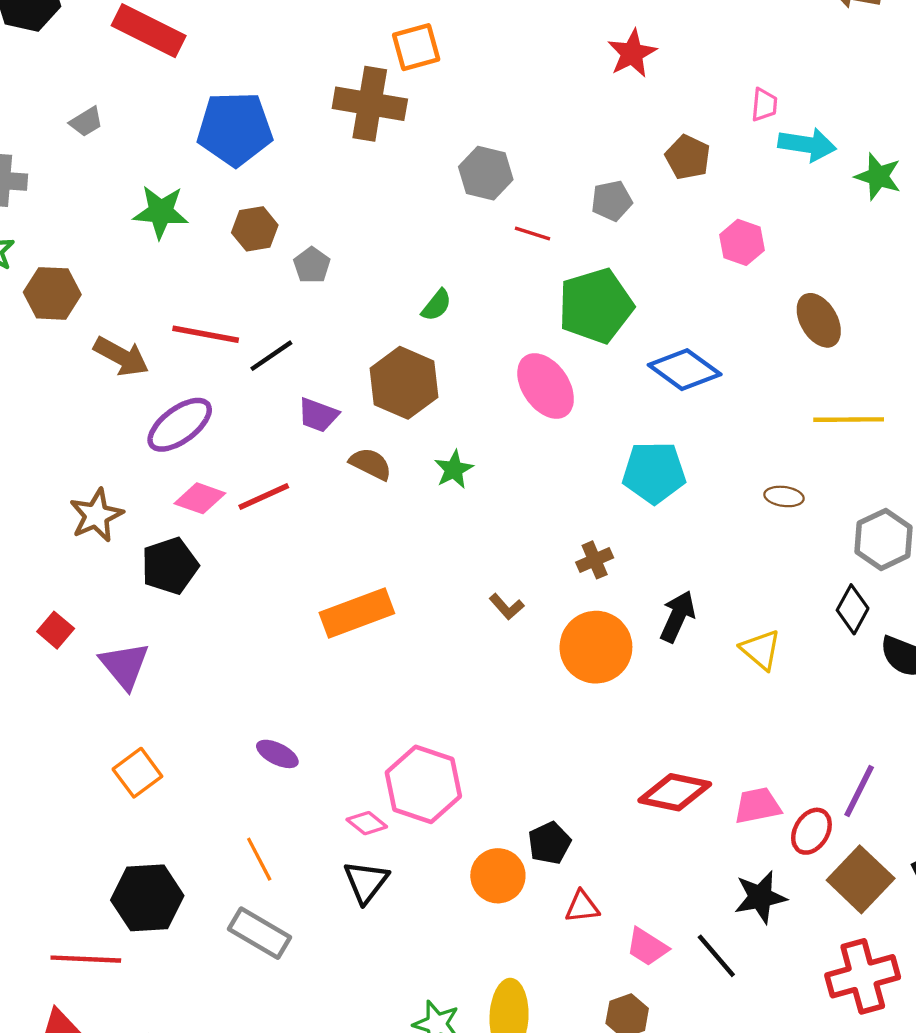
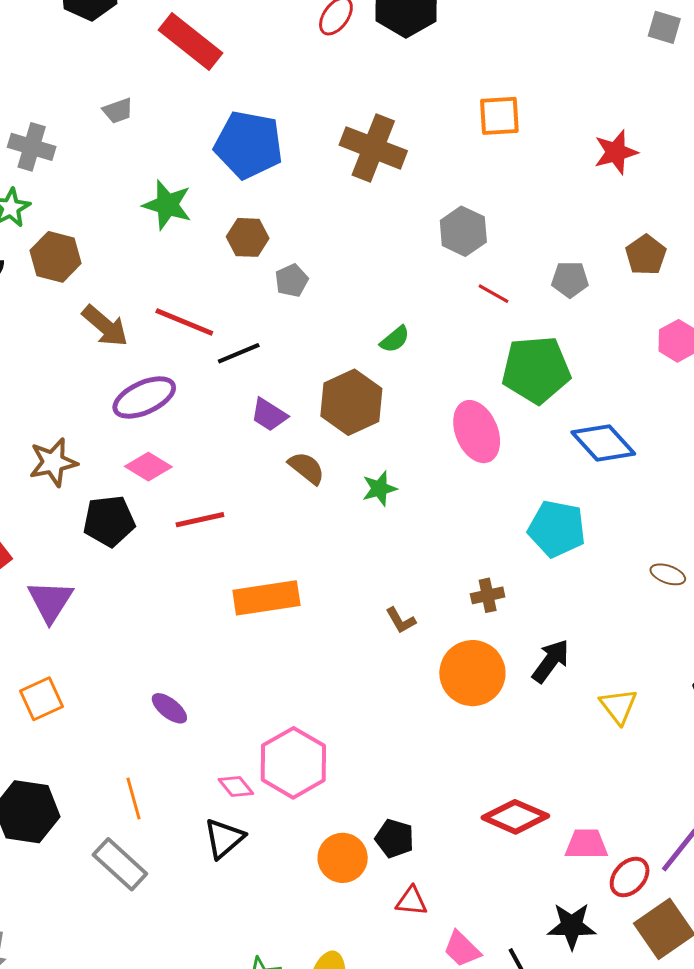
orange square: (416, 47) -> (499, 116), moved
red line: (264, 497) -> (200, 520), moved
black pentagon: (549, 843) -> (395, 838), turned 30

